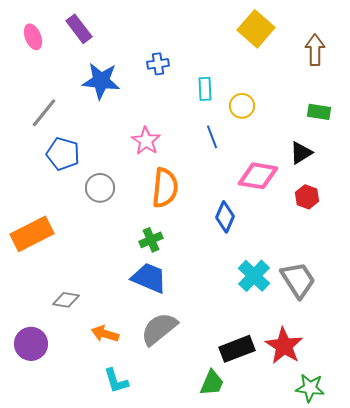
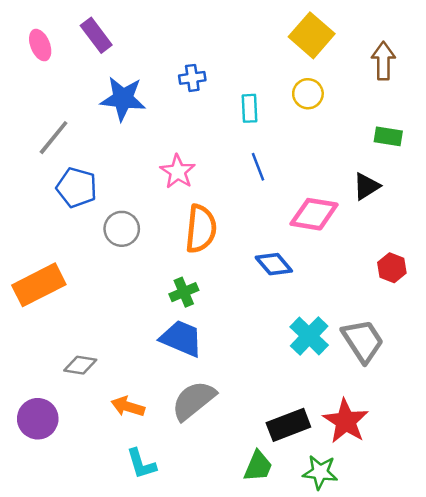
yellow circle: (242, 106) -> (308, 94), moved
red hexagon: (307, 197) -> (392, 268), moved
blue diamond: (225, 217) -> (274, 264), turned -64
green star: (310, 388) -> (320, 472), moved

